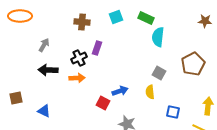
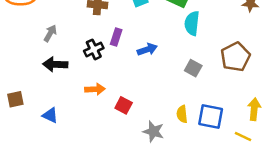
orange arrow: (77, 78) -> (95, 89), moved
blue arrow: (120, 91) -> (147, 49), moved
yellow semicircle: (150, 92) -> (182, 114), moved
blue square: (173, 112) -> (211, 117), size x1.5

